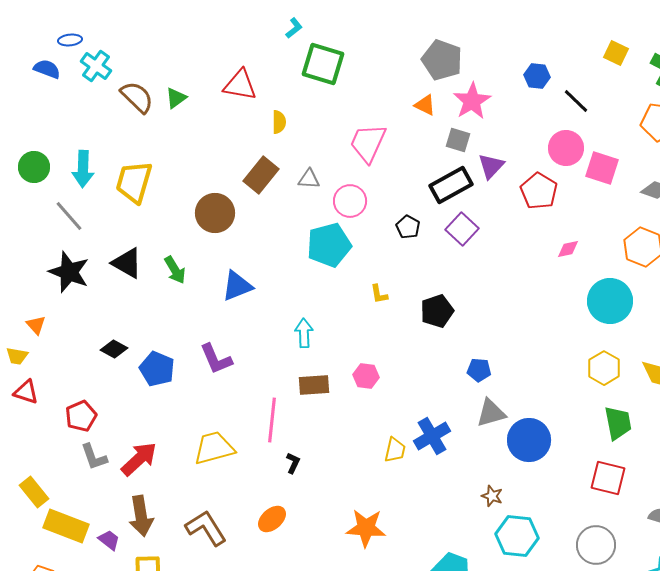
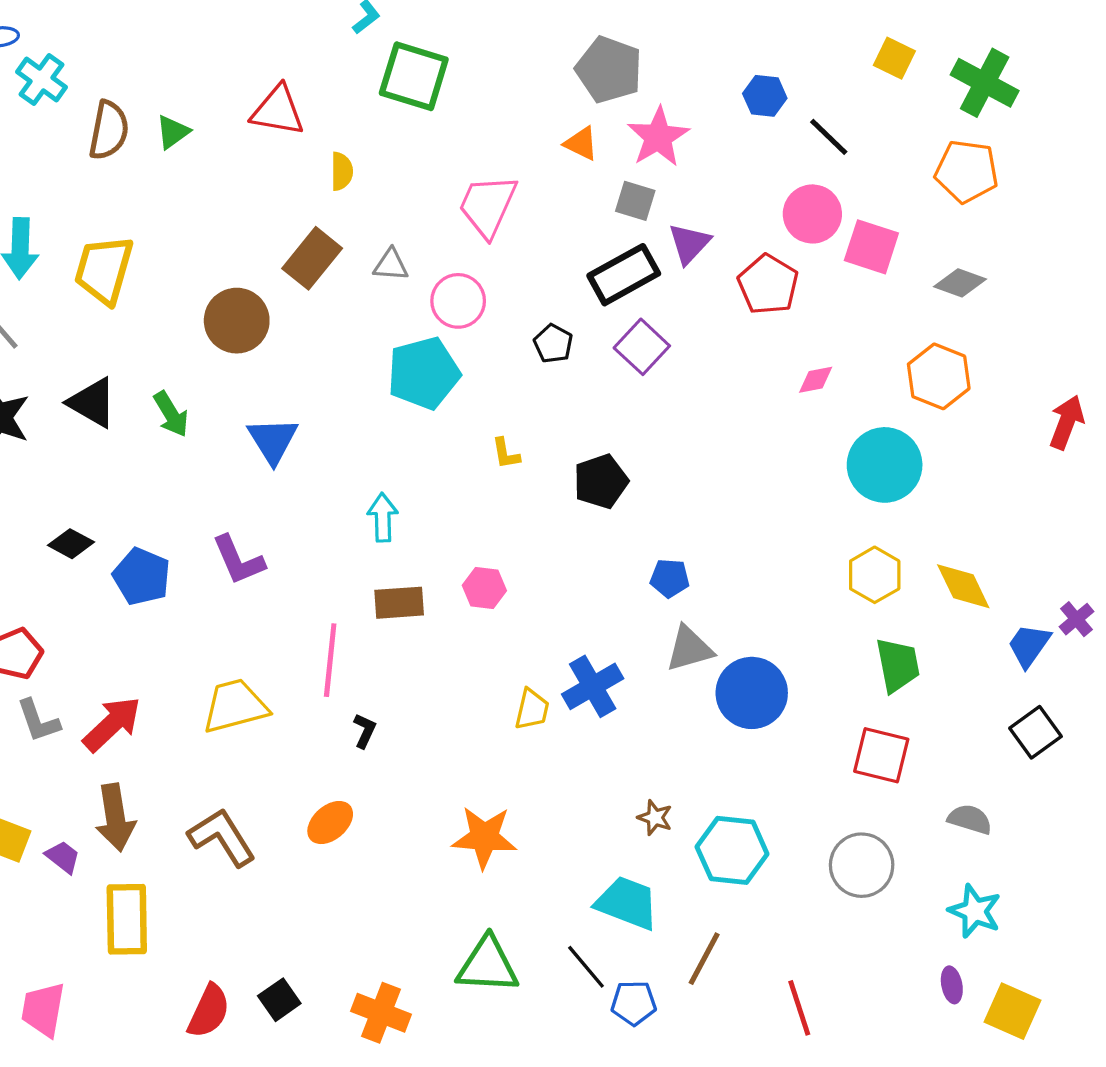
brown semicircle: (137, 97) -> (109, 130), turned 57
blue triangle: (237, 286) -> (273, 440), turned -40
brown star: (492, 496) -> (655, 818), moved

